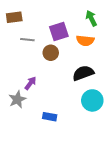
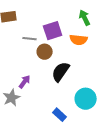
gray line: (27, 40) -> (30, 39), moved
black semicircle: (83, 73) -> (61, 72), moved, turned -35
blue rectangle: (50, 117) -> (60, 115), moved, turned 32

